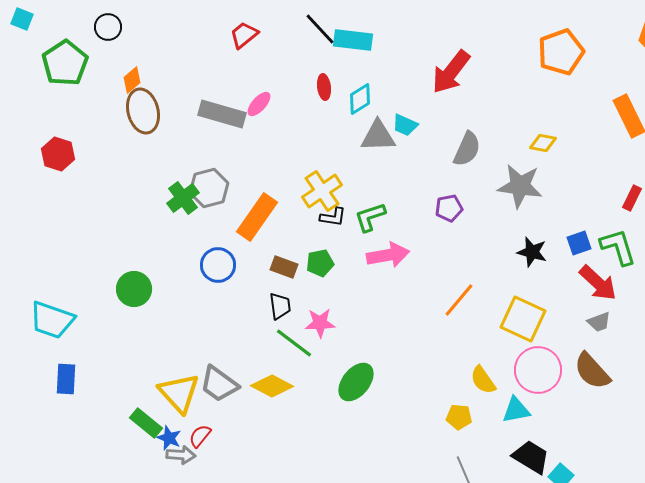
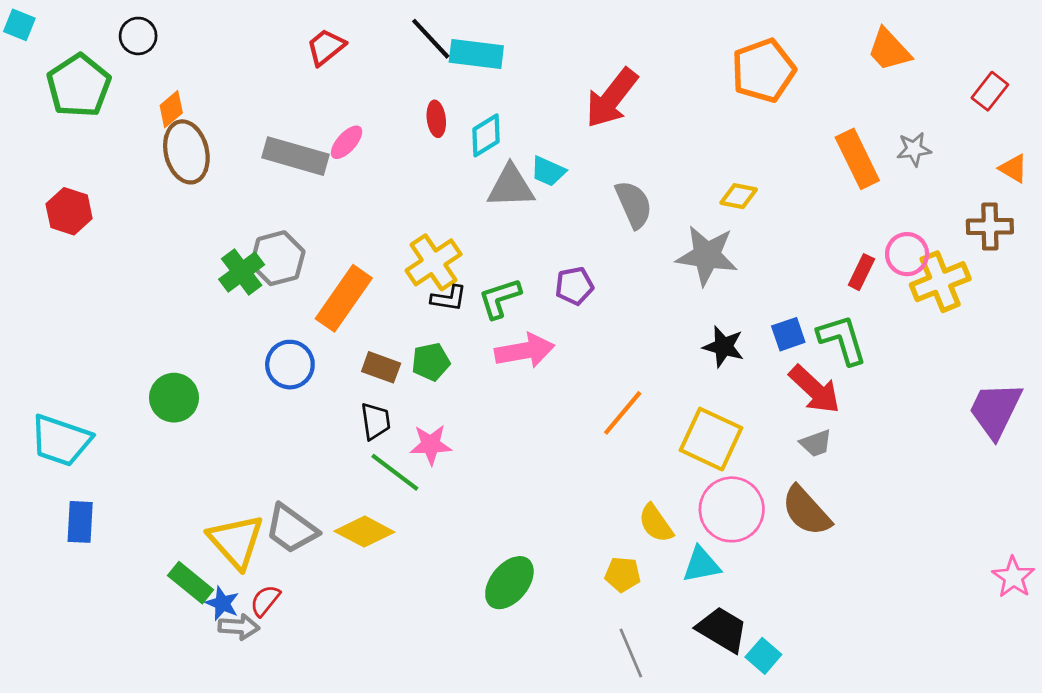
gray semicircle: (467, 149) -> (634, 204), turned -48
purple pentagon: (449, 208) -> (574, 286), moved
green ellipse: (356, 382) -> (509, 583), moved

